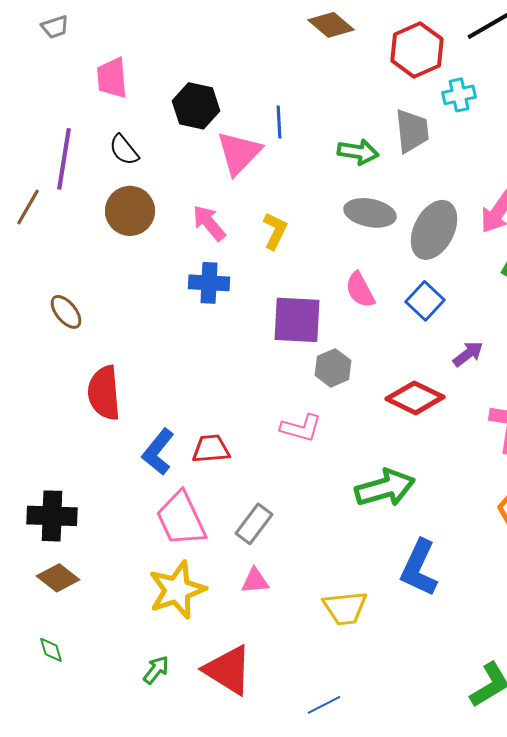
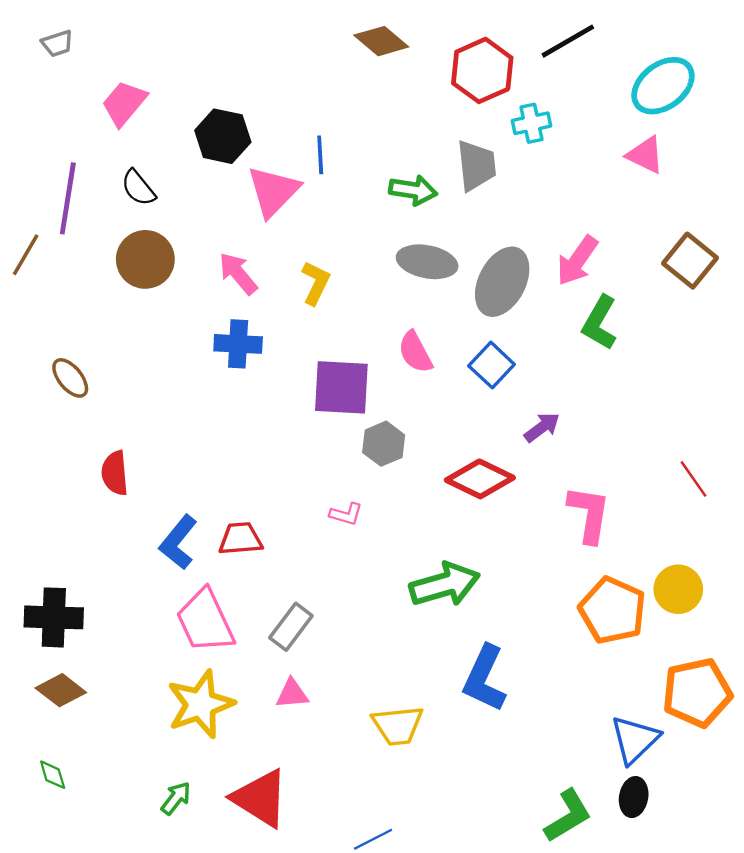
pink trapezoid: (112, 78) -> (124, 103), turned 45
red semicircle: (104, 393) -> (115, 473), size x0.7
pink L-shape: (301, 428) -> (346, 514), size x0.7

